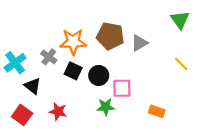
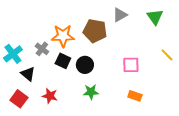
gray triangle: (139, 43) -> (120, 15), moved
yellow line: (181, 64) -> (167, 55), moved
pink square: (122, 88) -> (131, 65), moved

